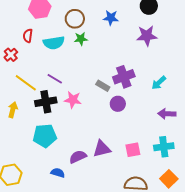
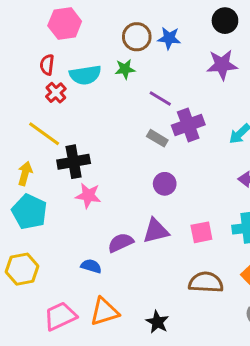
brown circle: (75, 19) -> (137, 37), moved
red cross: (11, 55) -> (56, 93), moved
purple line: (55, 79) -> (160, 99), moved
pink star: (73, 100) -> (88, 196), moved
purple circle: (118, 104) -> (165, 184), moved
cyan pentagon: (45, 136) -> (29, 212), moved, turned 30

